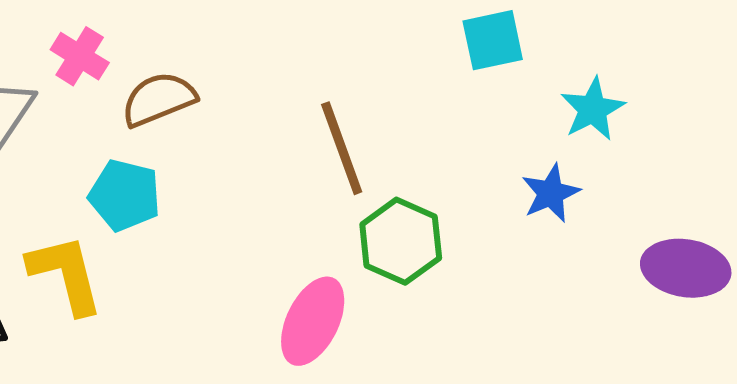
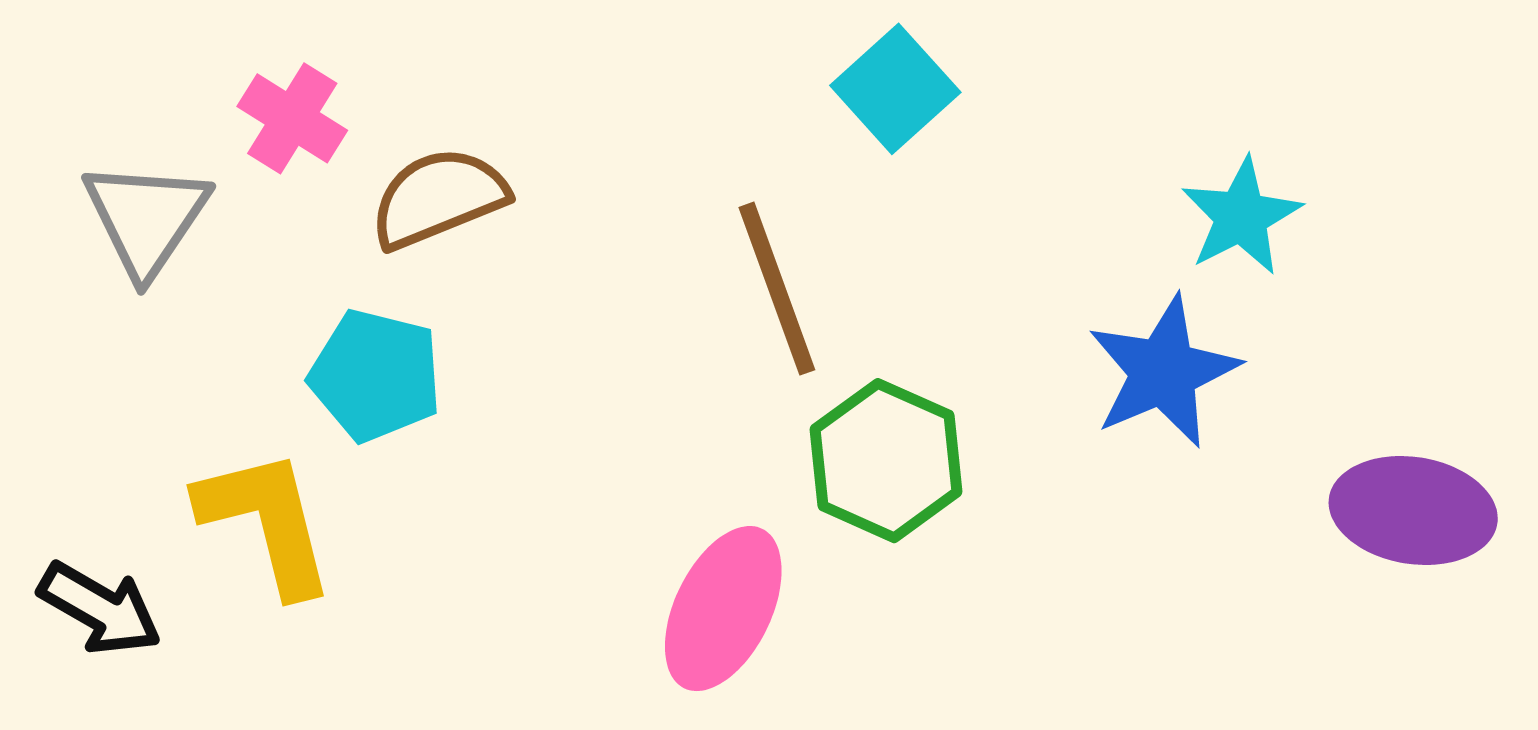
cyan square: (493, 40) -> (895, 89), moved, turned -30
blue star: (551, 193) -> (1163, 372), size x1.4

